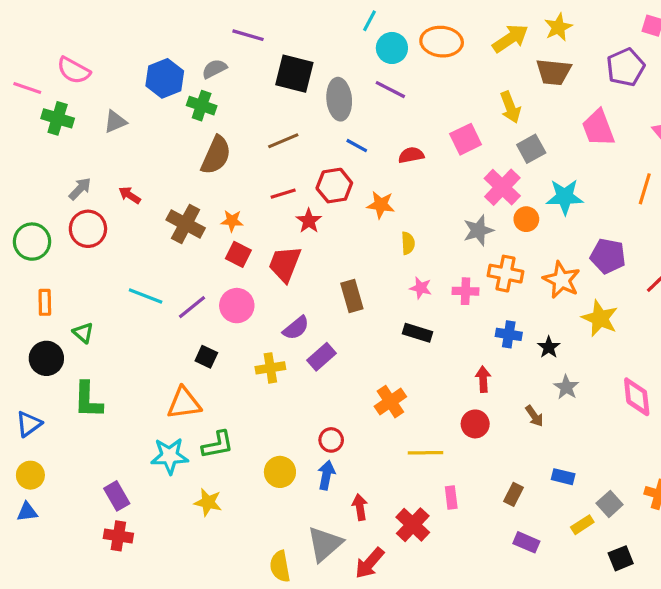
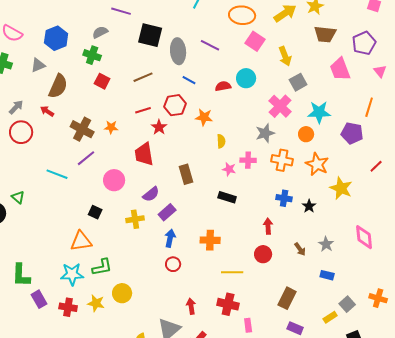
cyan circle: (392, 48) -> (246, 78), moved
purple pentagon: (626, 67) -> (364, 43), moved
brown trapezoid: (554, 72) -> (325, 34), moved
blue hexagon: (165, 78) -> (56, 38), moved
pink square: (466, 139) -> (255, 41), moved, turned -30
brown semicircle: (216, 155) -> (58, 86), moved
orange circle: (526, 219) -> (306, 134), moved
red square: (238, 254) -> (102, 81), moved
purple pentagon: (608, 256) -> (352, 133), moved
red trapezoid: (285, 264) -> (144, 154), turned -30
pink cross: (466, 291) -> (248, 160), moved
purple line: (192, 307) -> (86, 158), moved
gray star: (566, 387) -> (326, 244), moved
green L-shape: (88, 400) -> (21, 275), moved
orange cross: (390, 402) -> (210, 240), turned 36
yellow circle: (280, 472) -> (122, 293), moved
blue arrow: (326, 475) -> (170, 238), moved
blue rectangle: (563, 477) -> (327, 275), moved
brown rectangle: (514, 494) -> (287, 298), size x1.5
pink rectangle: (451, 498) -> (248, 325), moved
red cross: (413, 525) -> (228, 304), moved, turned -30
red cross: (118, 536) -> (68, 307), moved

